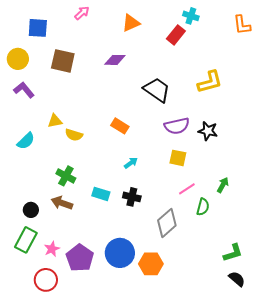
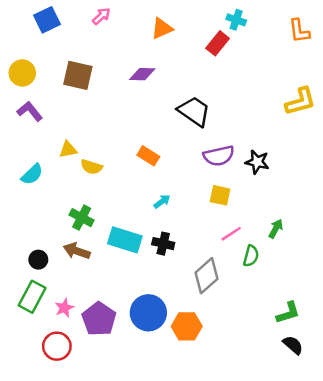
blue square: (38, 28) -> (47, 20), moved, turned -30
yellow L-shape: (210, 82) -> (300, 101), moved
cyan rectangle: (101, 194) -> (125, 240), size x1.5

